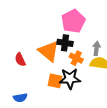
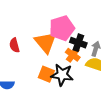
pink pentagon: (73, 21) -> (62, 28), moved
black cross: (65, 43) -> (78, 43), moved

